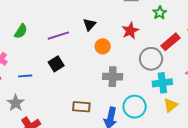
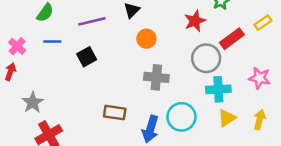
red star: (130, 31) -> (195, 21), moved
blue line: (25, 76) -> (52, 41), moved

